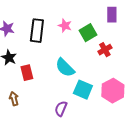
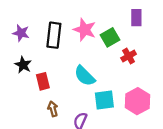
pink star: (65, 26) -> (85, 30), size x1.5
cyan square: (83, 90) -> (104, 100), turned -30
brown arrow: (14, 99) -> (53, 109), moved

